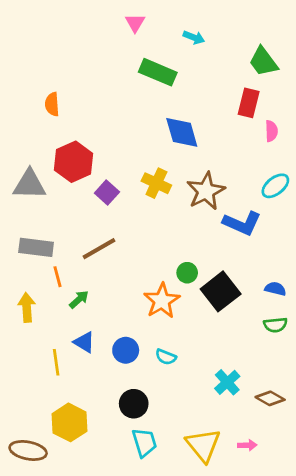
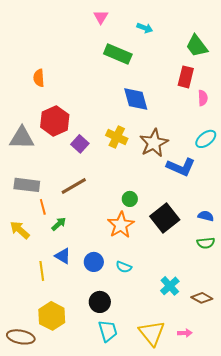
green circle: (187, 273) -> (130, 199), moved
yellow arrow: (27, 307) -> (20, 230), turned -45

